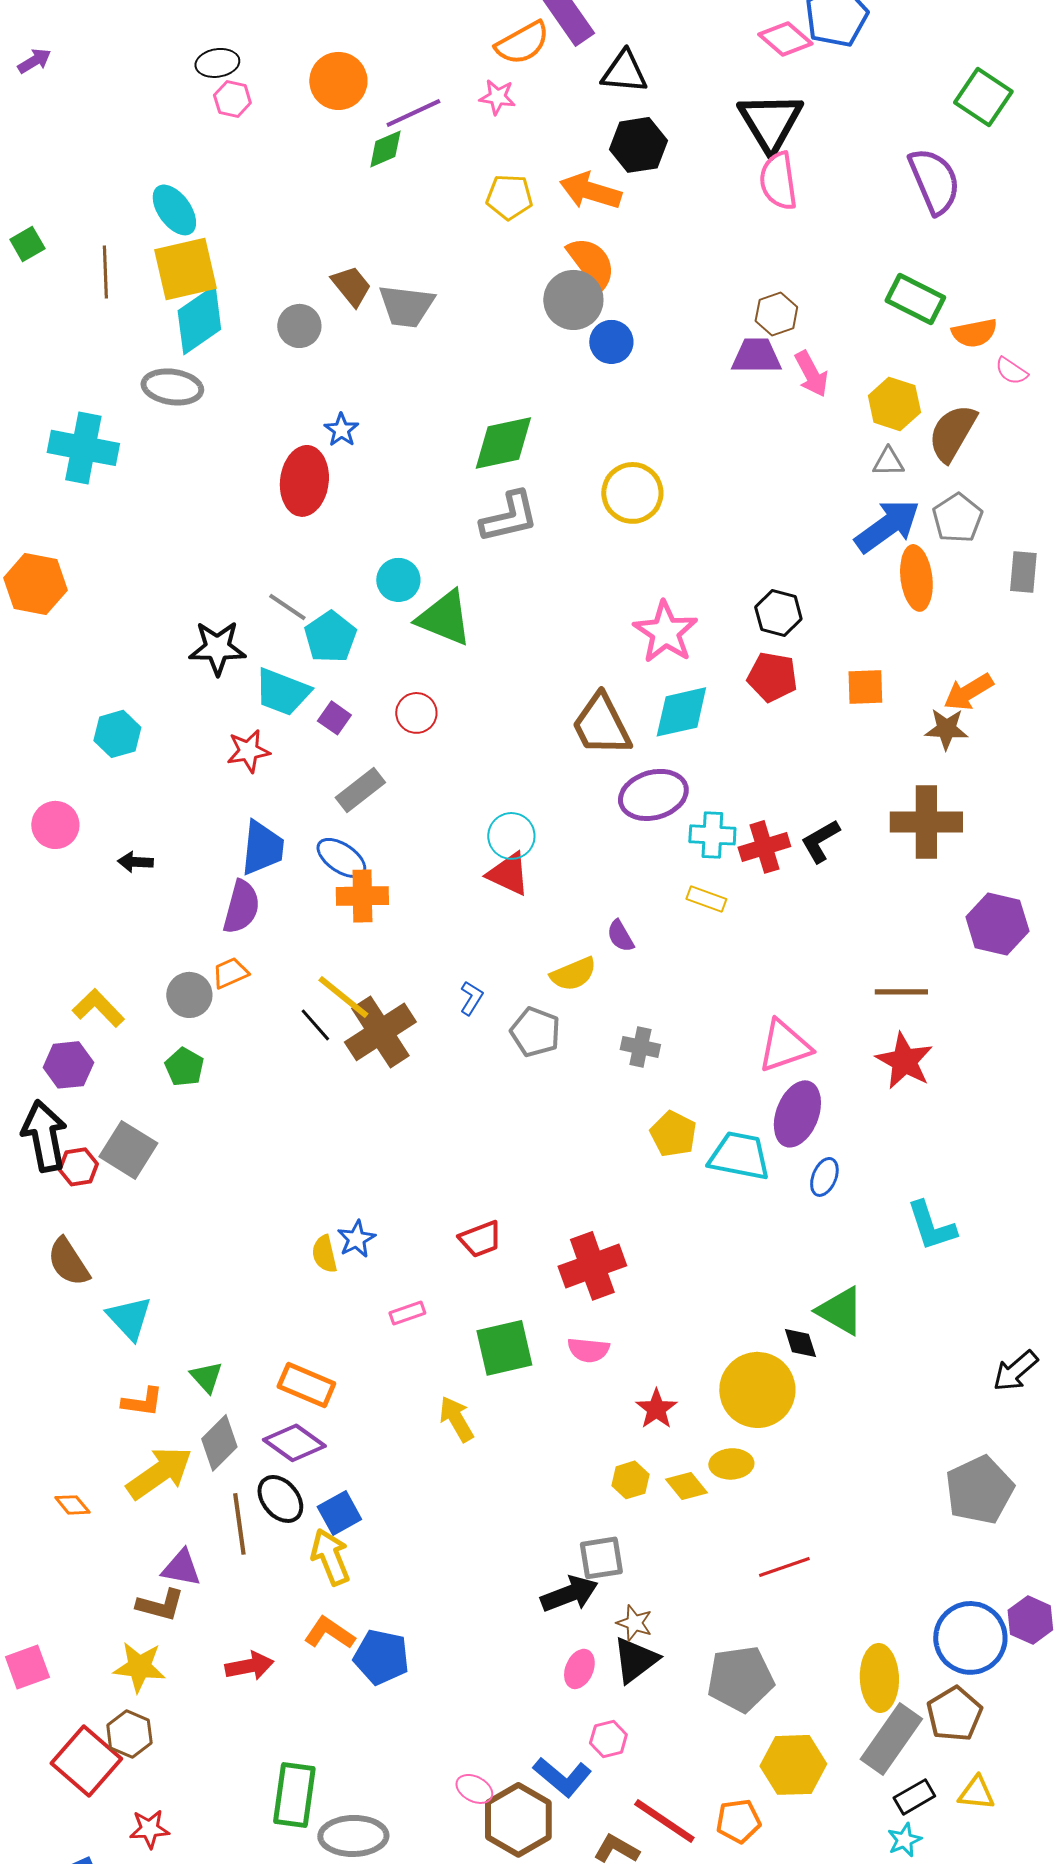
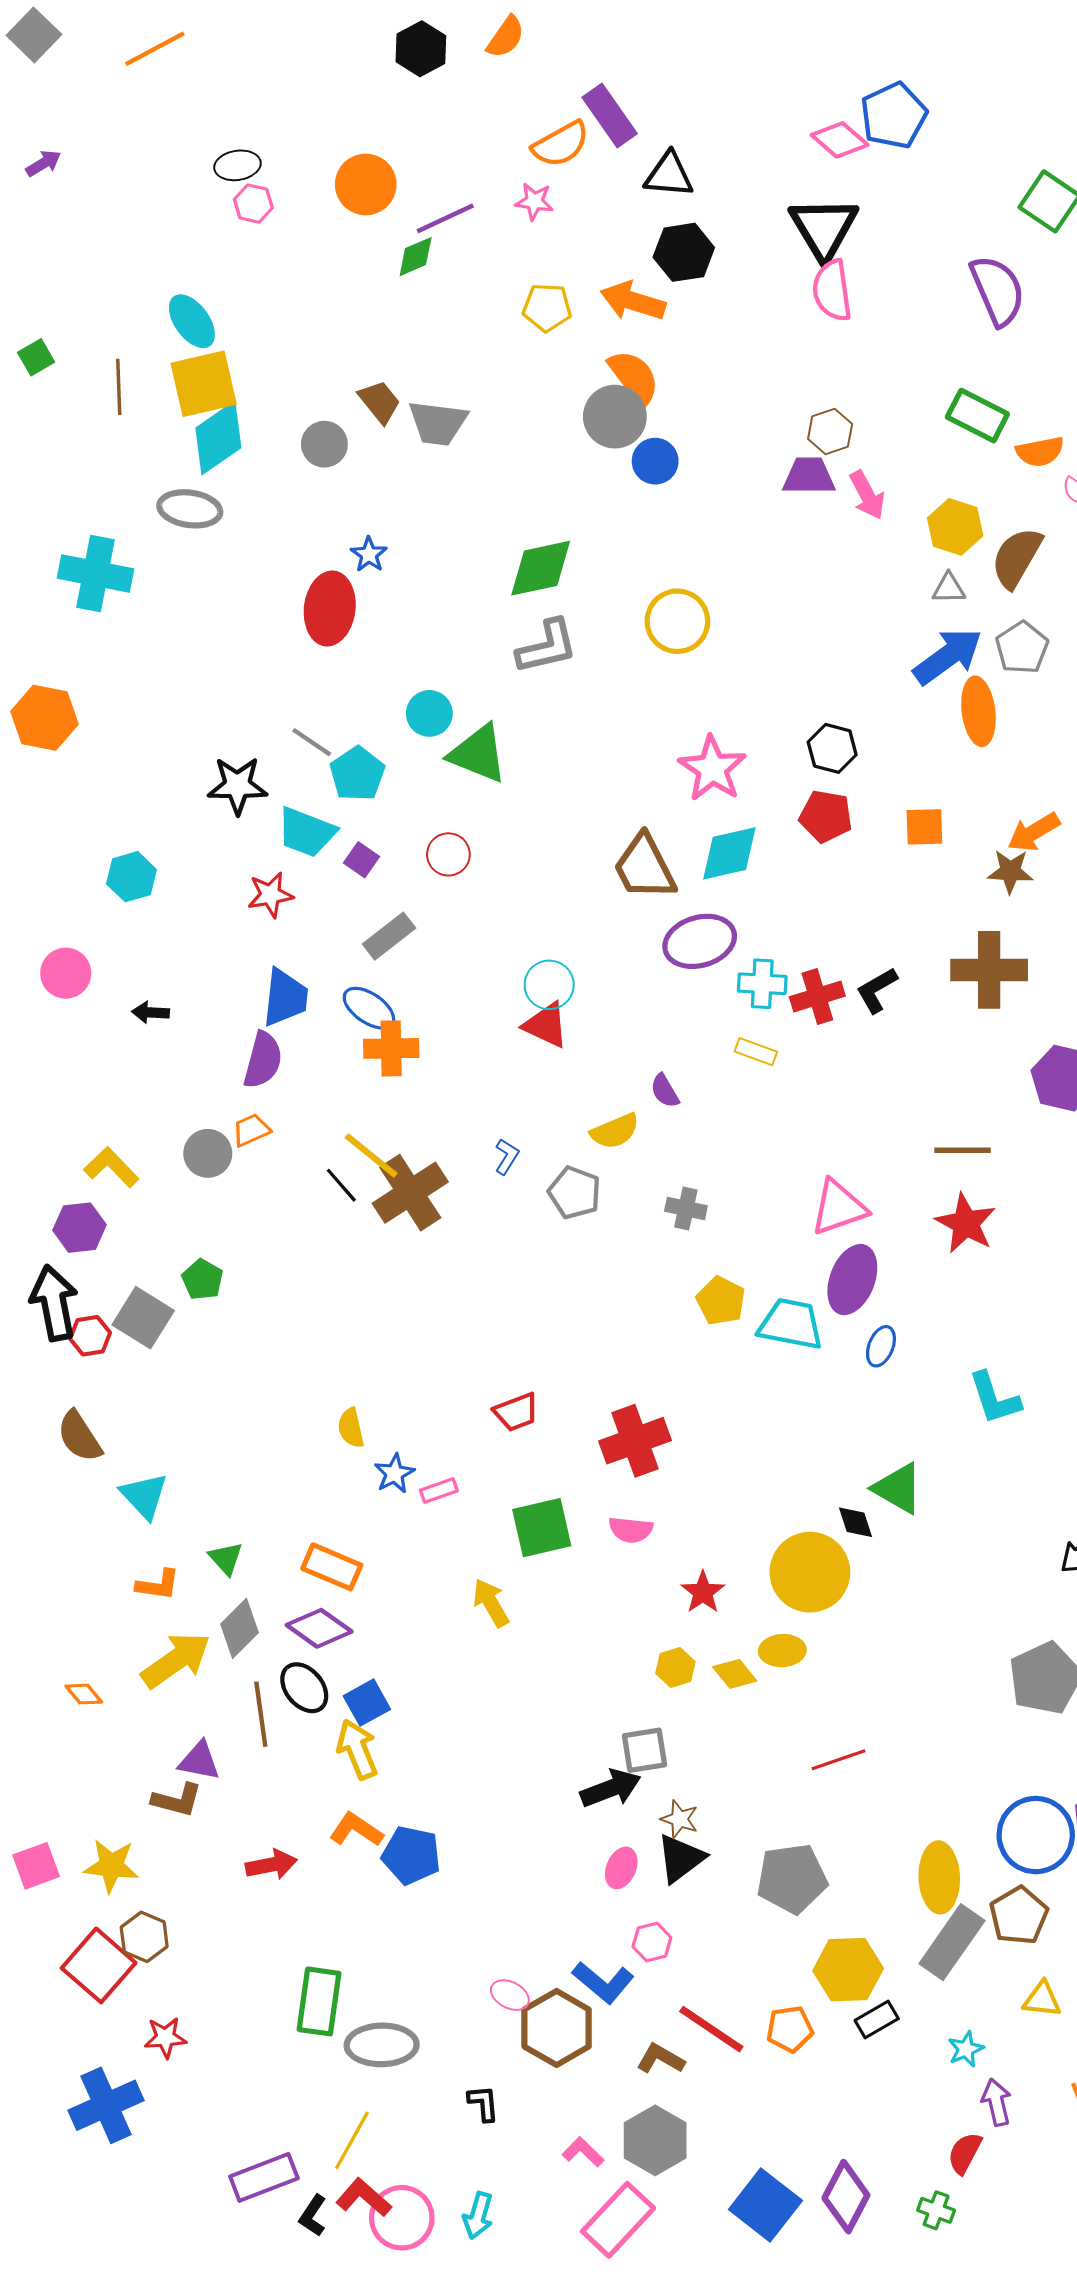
green pentagon: (184, 1067) -> (202, 1280), moved
blue star: (356, 1239) -> (394, 1474), moved
yellow star: (139, 1667) -> (111, 1866), moved
black rectangle: (914, 1797) -> (877, 2019), moved

